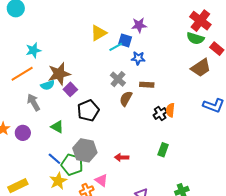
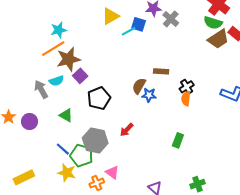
cyan star: (33, 50) -> (59, 30), moved
blue star: (138, 58) -> (149, 95), moved
brown trapezoid: (201, 68) -> (218, 39), moved
orange line: (22, 74) -> (53, 49), moved
gray cross: (118, 79) -> (171, 19), moved
cyan semicircle: (48, 85) -> (56, 81), moved
black cross: (160, 113) -> (187, 87), moved
red arrow: (122, 157) -> (127, 130), moved, turned -48
yellow star: (58, 181) -> (67, 173), turned -30

